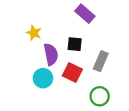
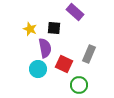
black square: (75, 44) -> (54, 28), moved
green circle: (100, 96) -> (79, 85), moved

